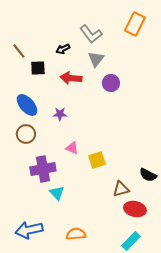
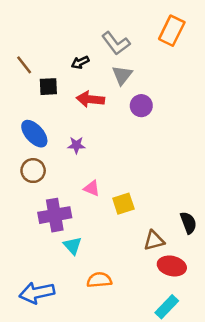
black semicircle: (148, 175) -> (188, 223), turned -138
orange semicircle: (76, 234) -> (99, 280), moved

